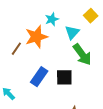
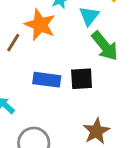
orange star: (36, 37) -> (40, 25), turned -30
blue rectangle: (39, 77) -> (47, 80), turned 66

